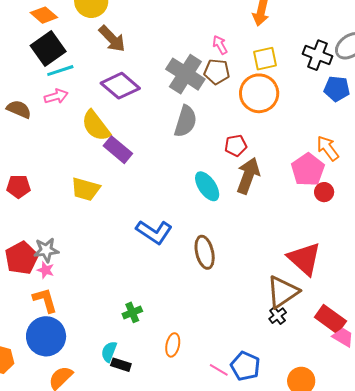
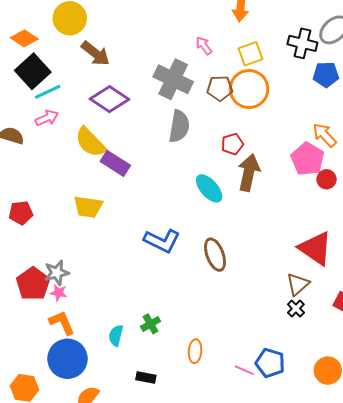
brown pentagon: (217, 72) -> (220, 88), moved
brown triangle: (283, 292) -> (298, 284), size x0.7
cyan semicircle: (109, 352) -> (116, 335), moved

